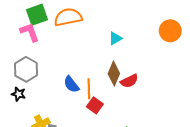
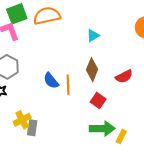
red semicircle: (129, 81) -> (124, 76), moved
red square: (95, 105) -> (98, 101), moved

